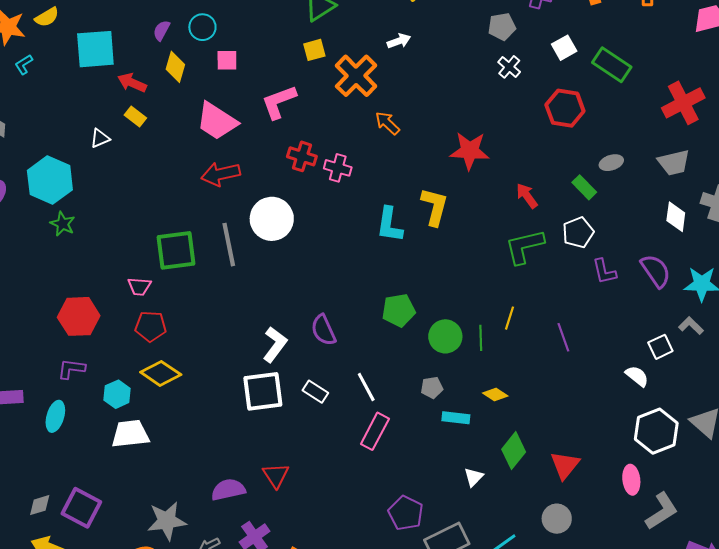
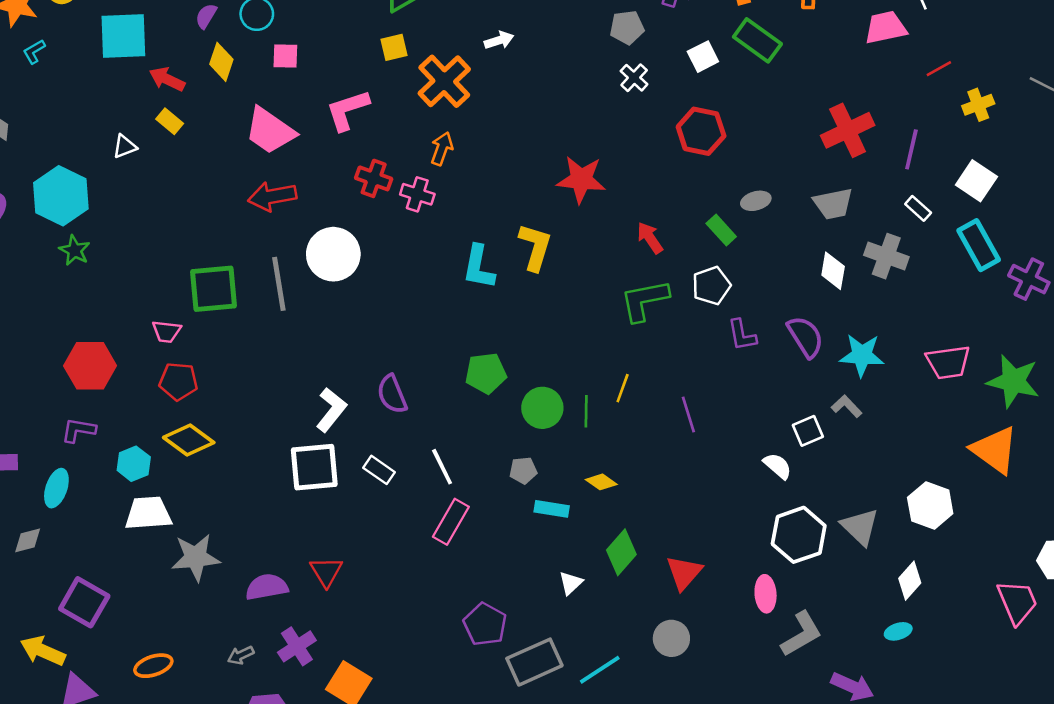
green rectangle: (612, 65) -> (757, 40), moved
orange arrow: (387, 123) -> (442, 149), moved, turned 64
gray diamond: (40, 505) -> (28, 540), moved
gray star: (167, 521) -> (196, 557), moved

